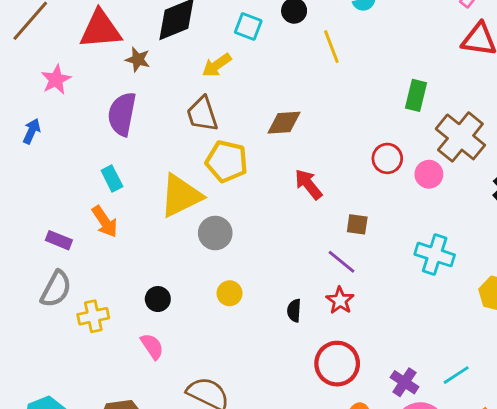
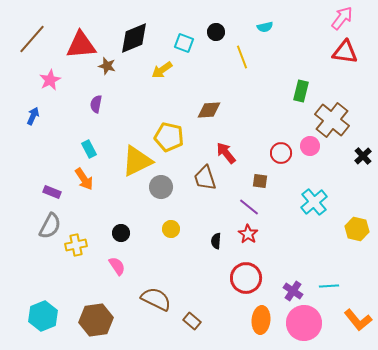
purple semicircle: (122, 114) -> (96, 104), size x0.6
brown trapezoid: (202, 114) -> (205, 178), moved
red circle: (387, 158) -> (281, 153), moved
cyan cross: (435, 255) -> (314, 202), turned 32
cyan line: (456, 375) -> (329, 286), turned 30

